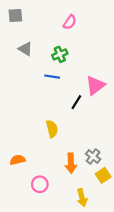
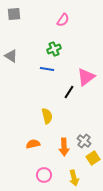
gray triangle: (25, 49) -> (11, 56), moved
orange semicircle: (18, 160) -> (33, 144), moved
pink circle: (40, 184) -> (44, 175), moved

